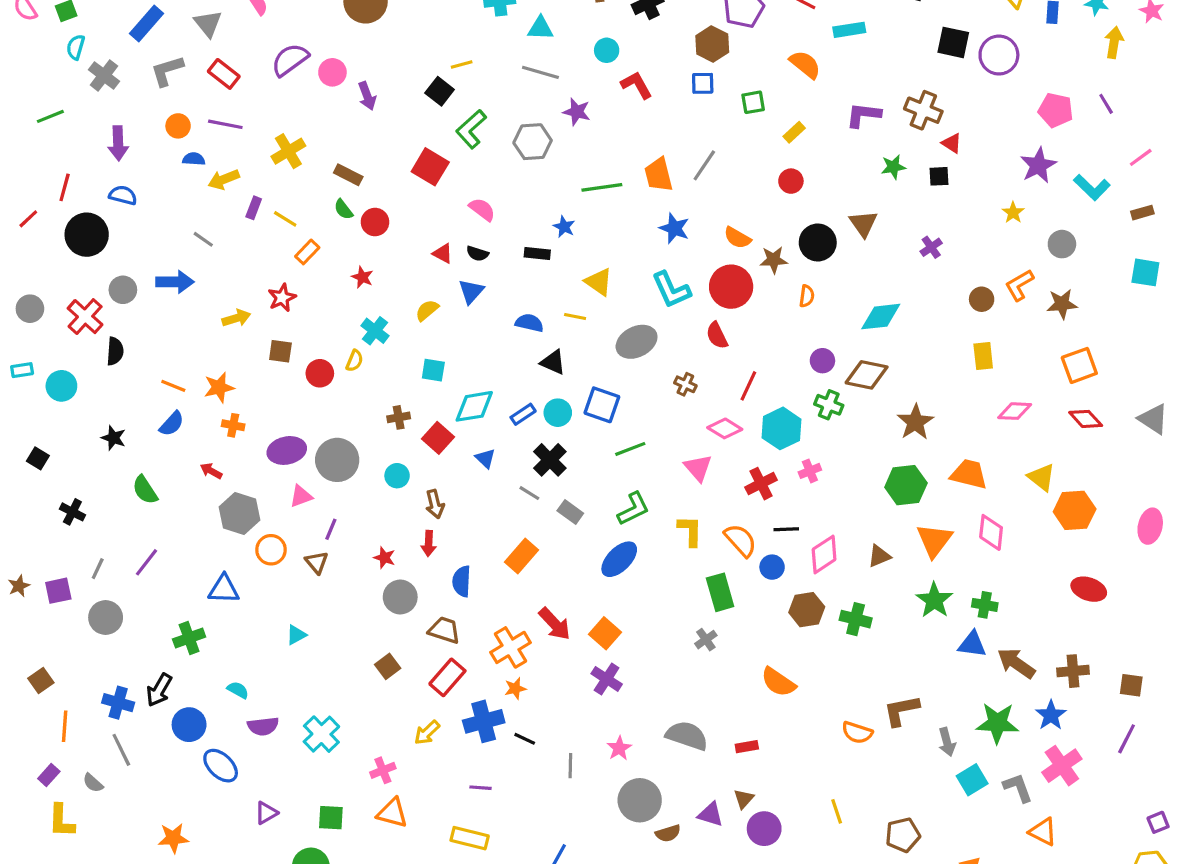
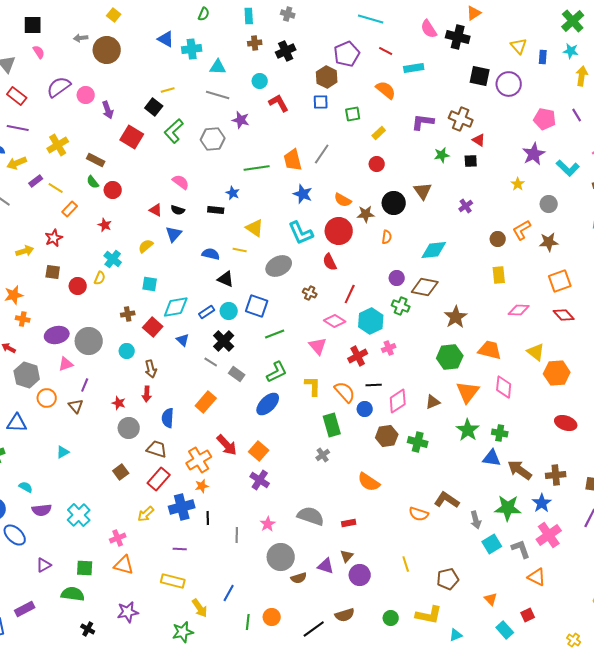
red square: (430, 167) -> (132, 137), moved
purple rectangle: (254, 208) -> (36, 181), turned 32
brown L-shape: (901, 710) -> (447, 500), turned 45
black line: (525, 739) -> (208, 518), turned 64

